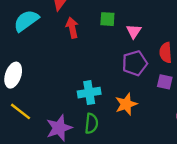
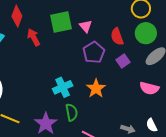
green square: (107, 19) -> (61, 22), size x1.6
purple square: (165, 82) -> (123, 61), turned -32

